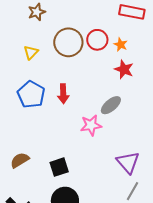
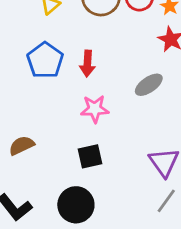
pink star: (91, 125) -> (95, 109), moved
black square: (59, 167) -> (90, 156), moved

